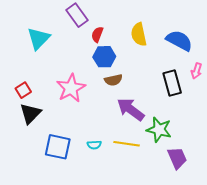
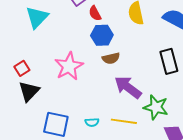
red semicircle: (97, 34) -> (95, 13), turned -49

